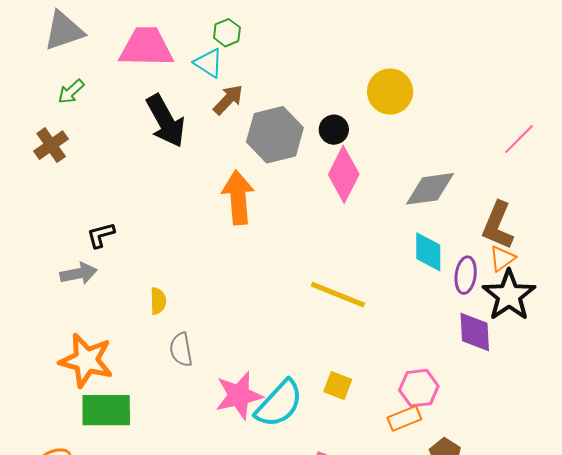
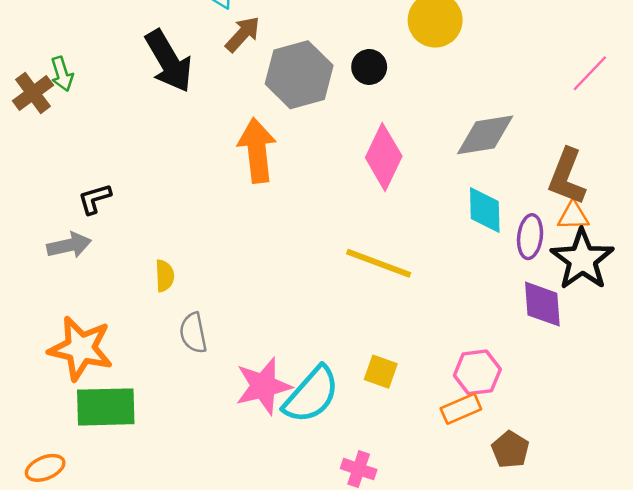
green arrow: (71, 92) -> (62, 74), moved, turned -64
pink diamond: (344, 174) -> (384, 157), moved
orange triangle: (502, 258) -> (573, 216), turned 36

